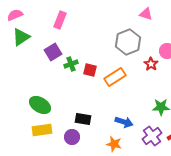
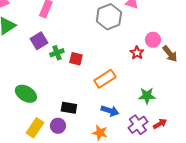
gray hexagon: (128, 42) -> (109, 17), moved
orange rectangle: (115, 77) -> (105, 79), moved
yellow rectangle: (42, 130) -> (35, 128), moved, turned -48

